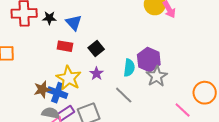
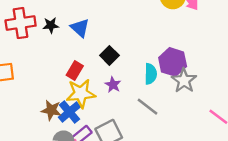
red rectangle: (65, 46) -> (75, 70), moved, turned -63
yellow star: (69, 78) -> (81, 93), turned -30
brown star: (42, 89) -> (51, 110), turned 30
blue cross: (57, 93) -> (69, 112), turned 36

